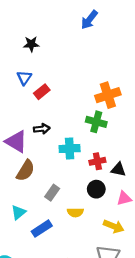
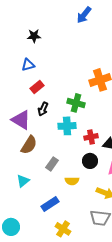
blue triangle: (24, 78) -> (28, 65), turned 40
red rectangle: (42, 92) -> (37, 87), moved
green cross: (96, 122) -> (76, 103), moved
black arrow: (42, 129) -> (43, 109), turned 120
blue rectangle: (42, 229) -> (50, 204), moved

